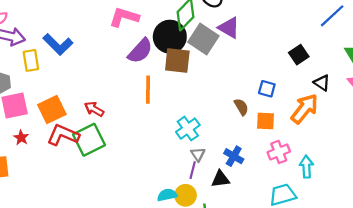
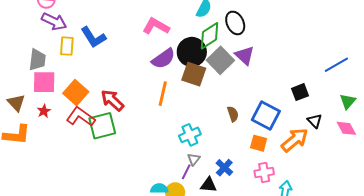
blue square: (267, 89) -> (266, 116), size x1.8
brown semicircle: (241, 107) -> (233, 114), moved
orange square: (52, 109) -> (76, 93), turned -35
red arrow: (94, 109) -> (112, 100), size x1.4

